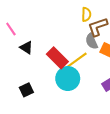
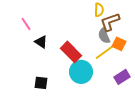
yellow line: (77, 60) -> (105, 52), moved
black square: (26, 90) -> (41, 83), turned 32

